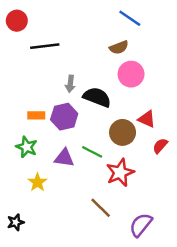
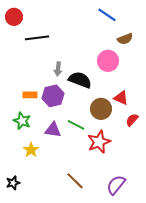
brown semicircle: (119, 47) -> (125, 39), moved
brown line: (101, 208) -> (75, 181), moved

